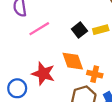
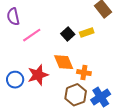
red star: (43, 74) -> (38, 75), turned -30
blue circle: (17, 88) -> (15, 80), moved

